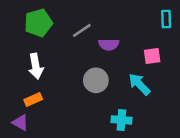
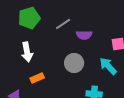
orange rectangle: (33, 99) -> (37, 78), moved

